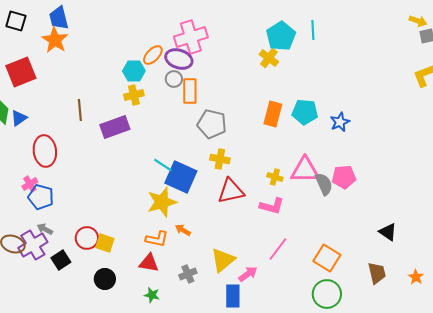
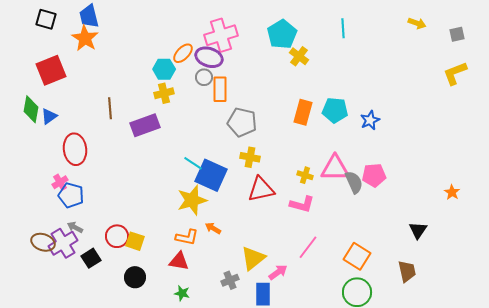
yellow arrow: (418, 21) -> (417, 23), moved
cyan pentagon: (281, 36) -> (282, 34), moved
black triangle: (388, 232) -> (418, 230), turned 30
gray cross: (188, 274) -> (230, 280), moved
orange star: (416, 277) -> (452, 192), moved

